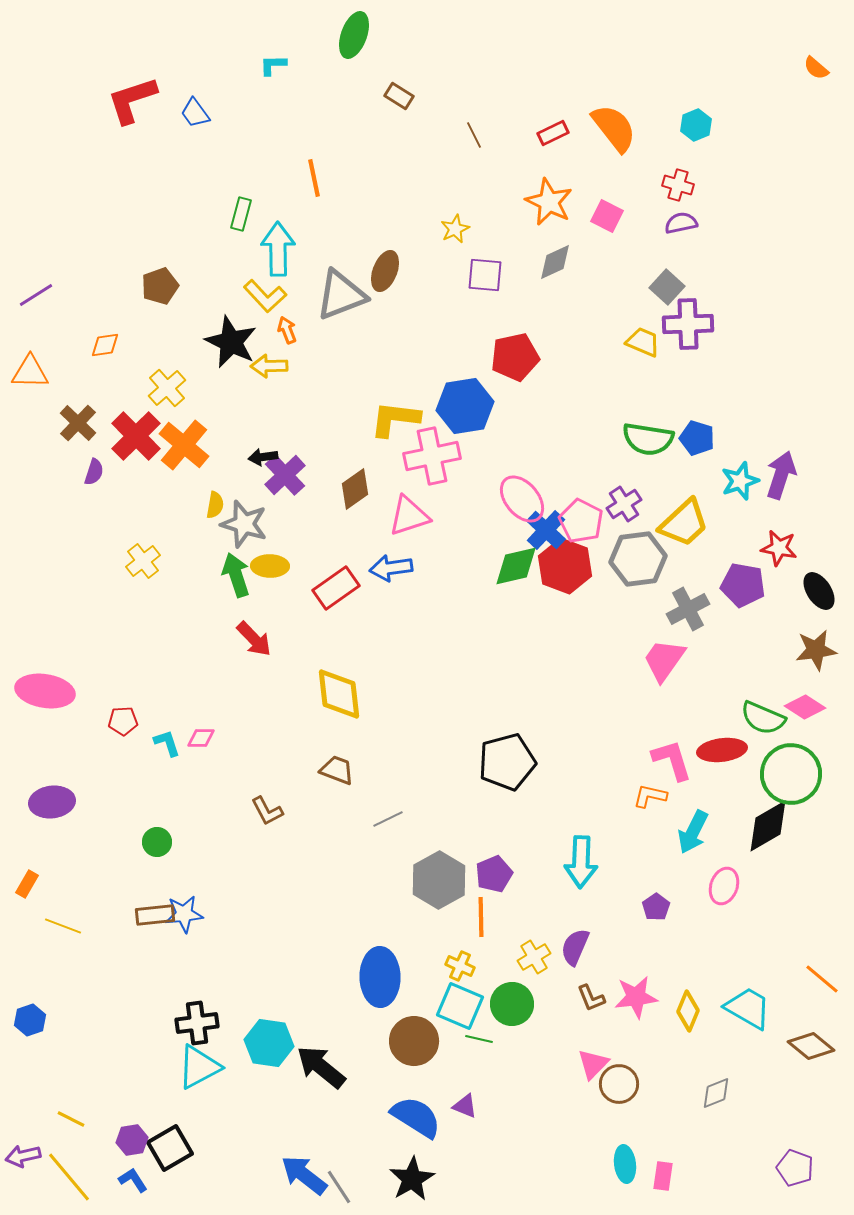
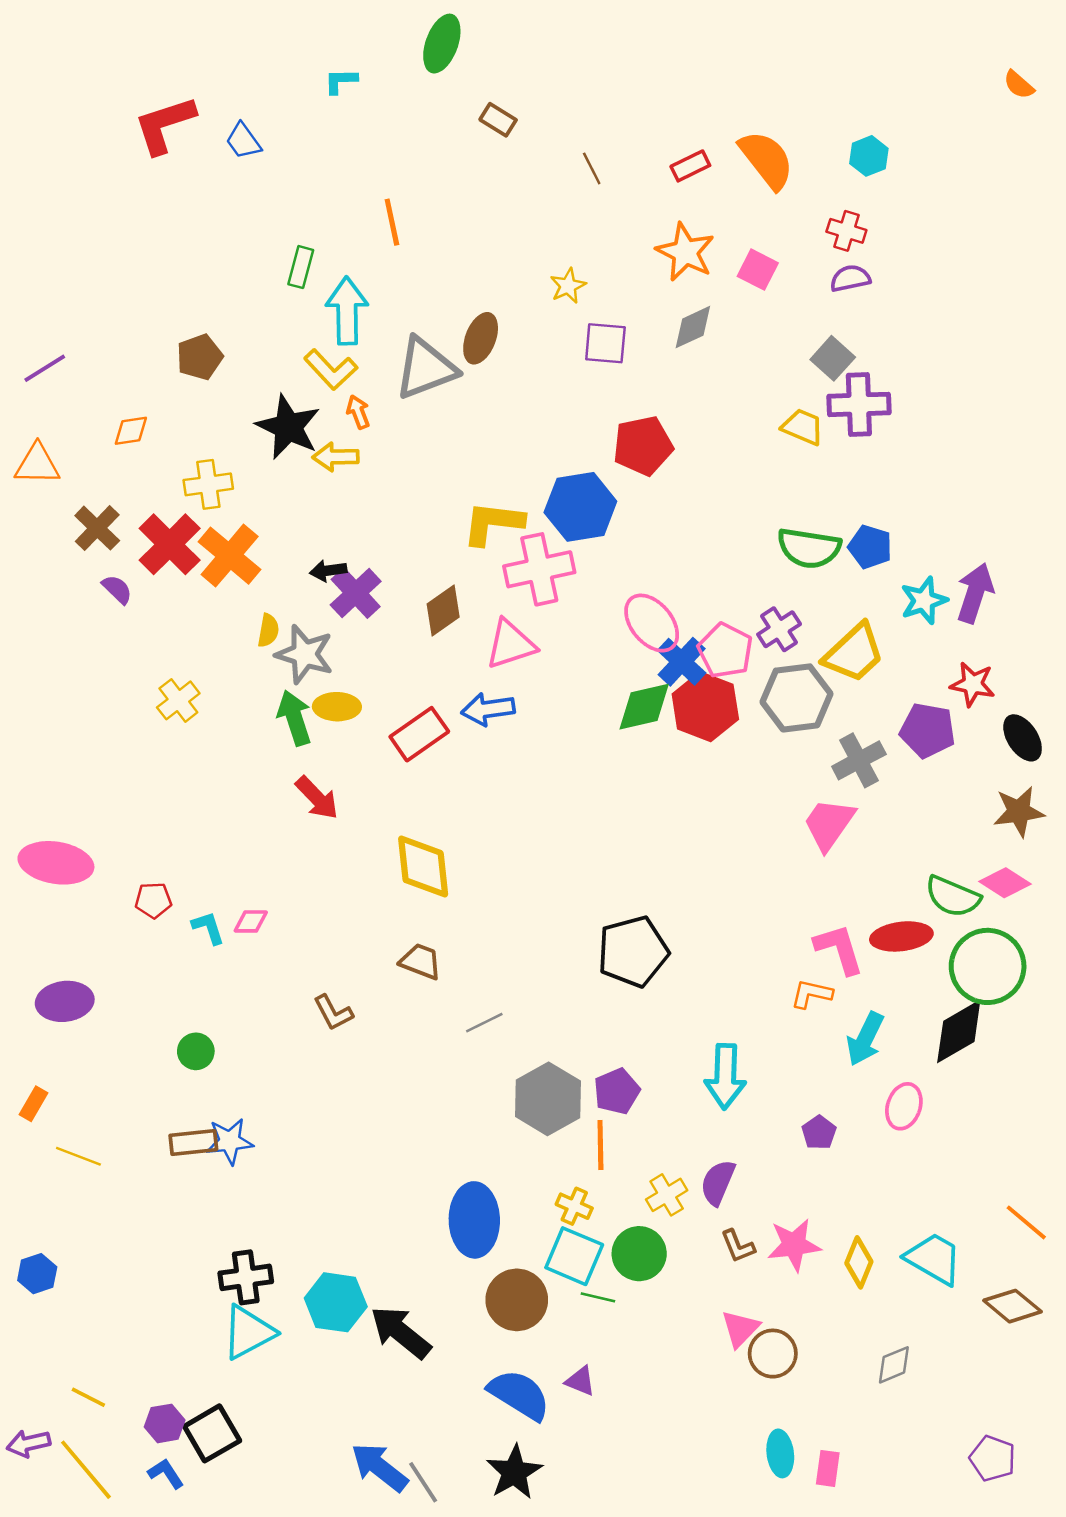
yellow cross: (167, 388) -> (208, 484), turned 33
purple semicircle: (94, 472) -> (117, 589), turned -64

